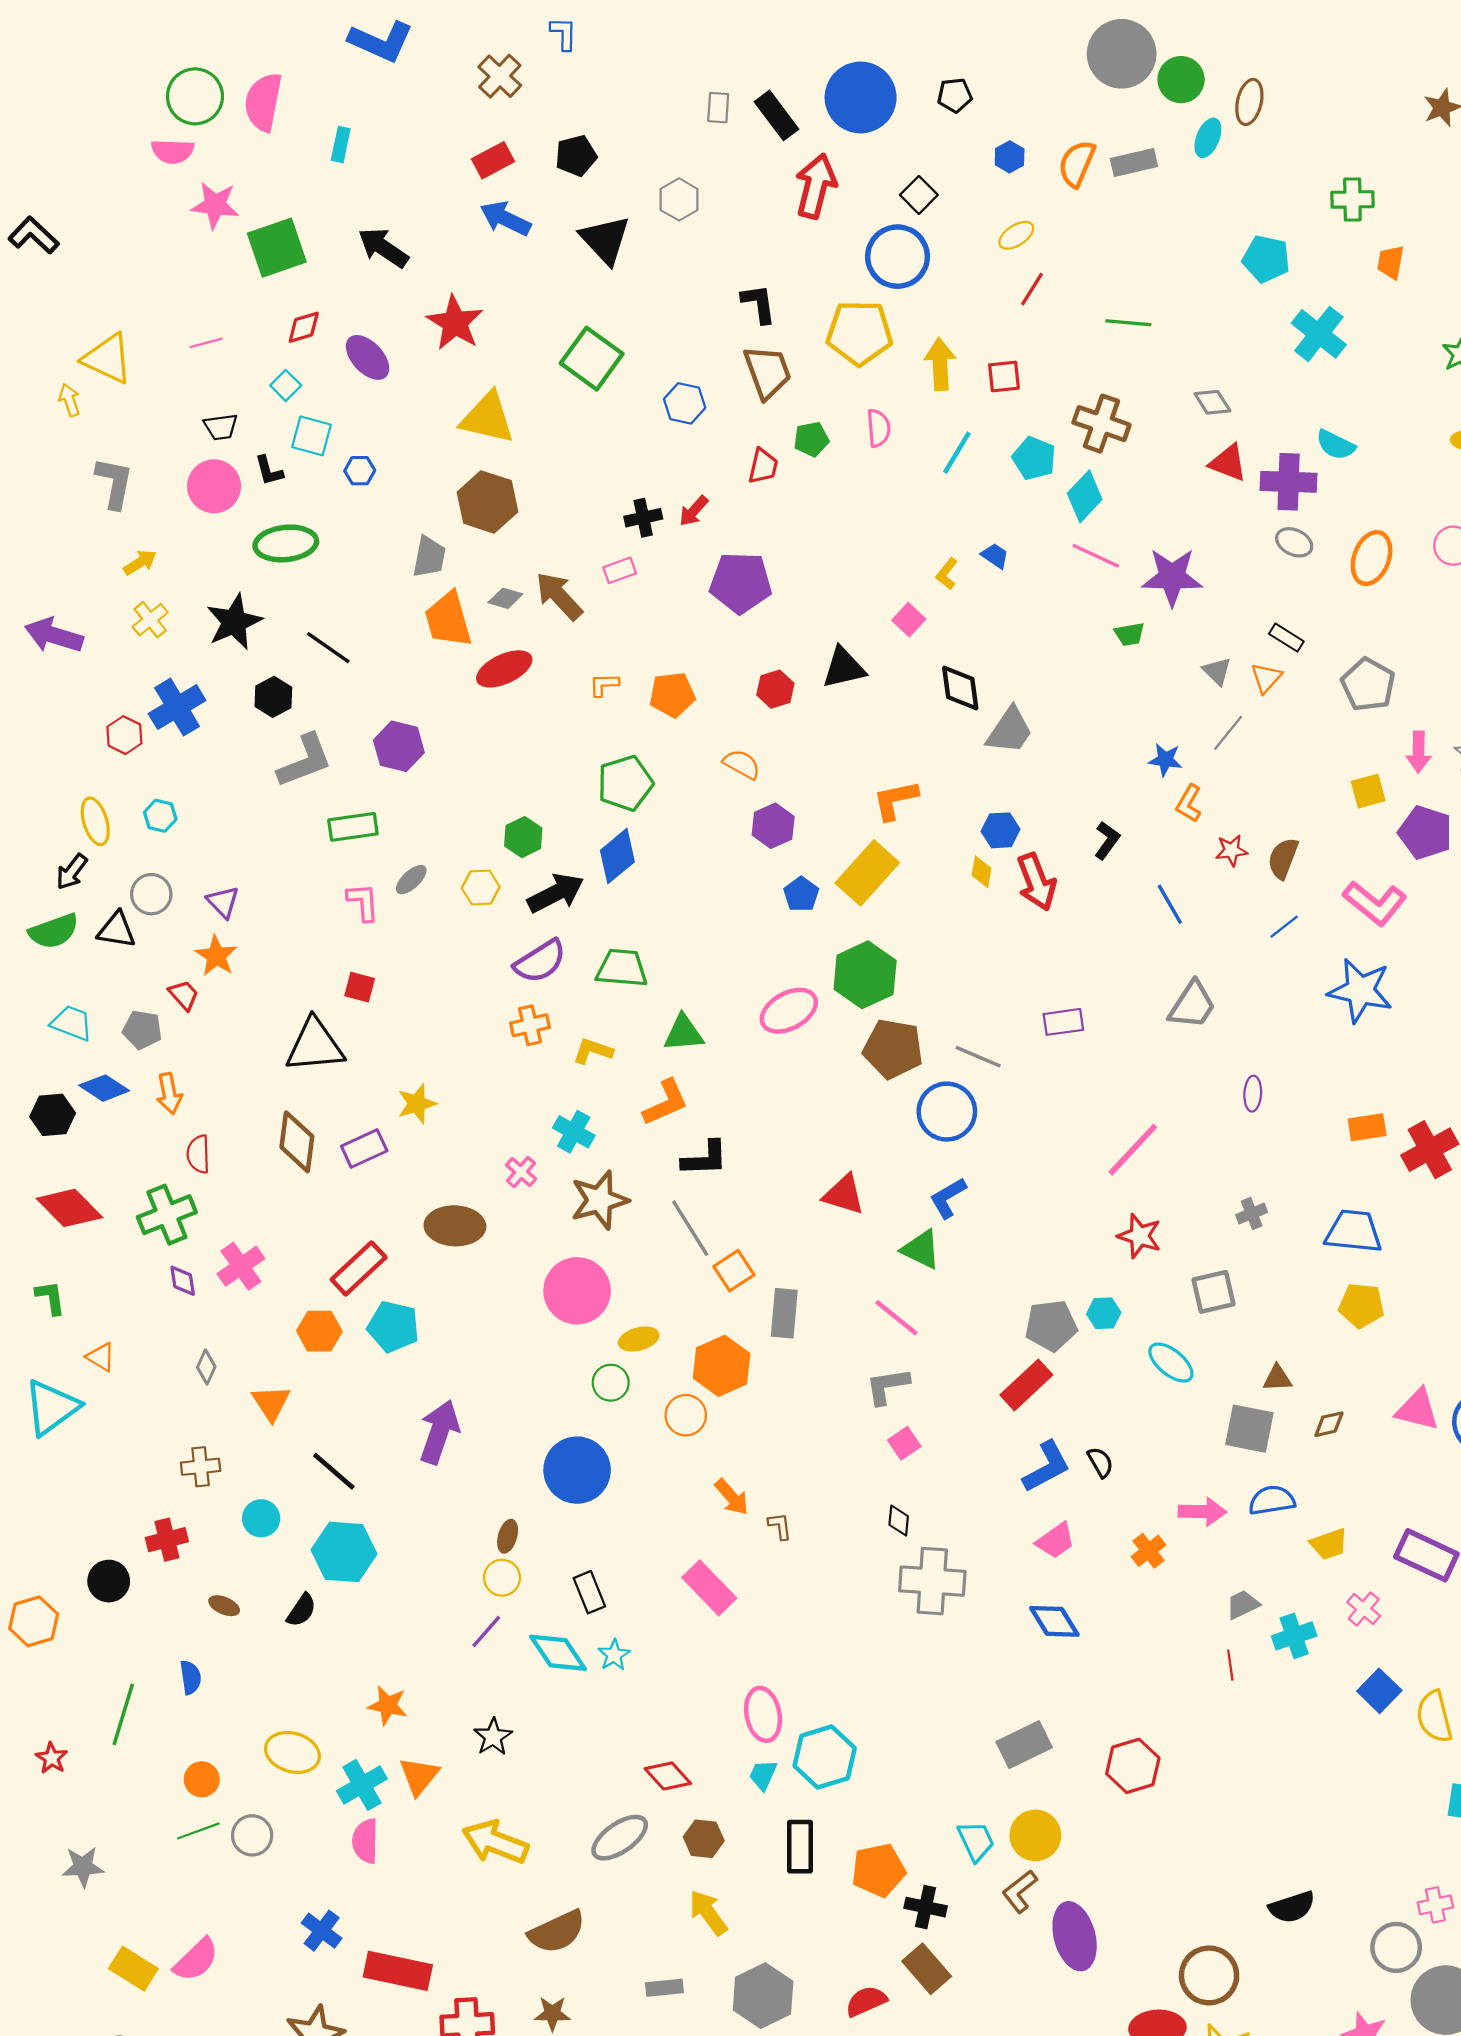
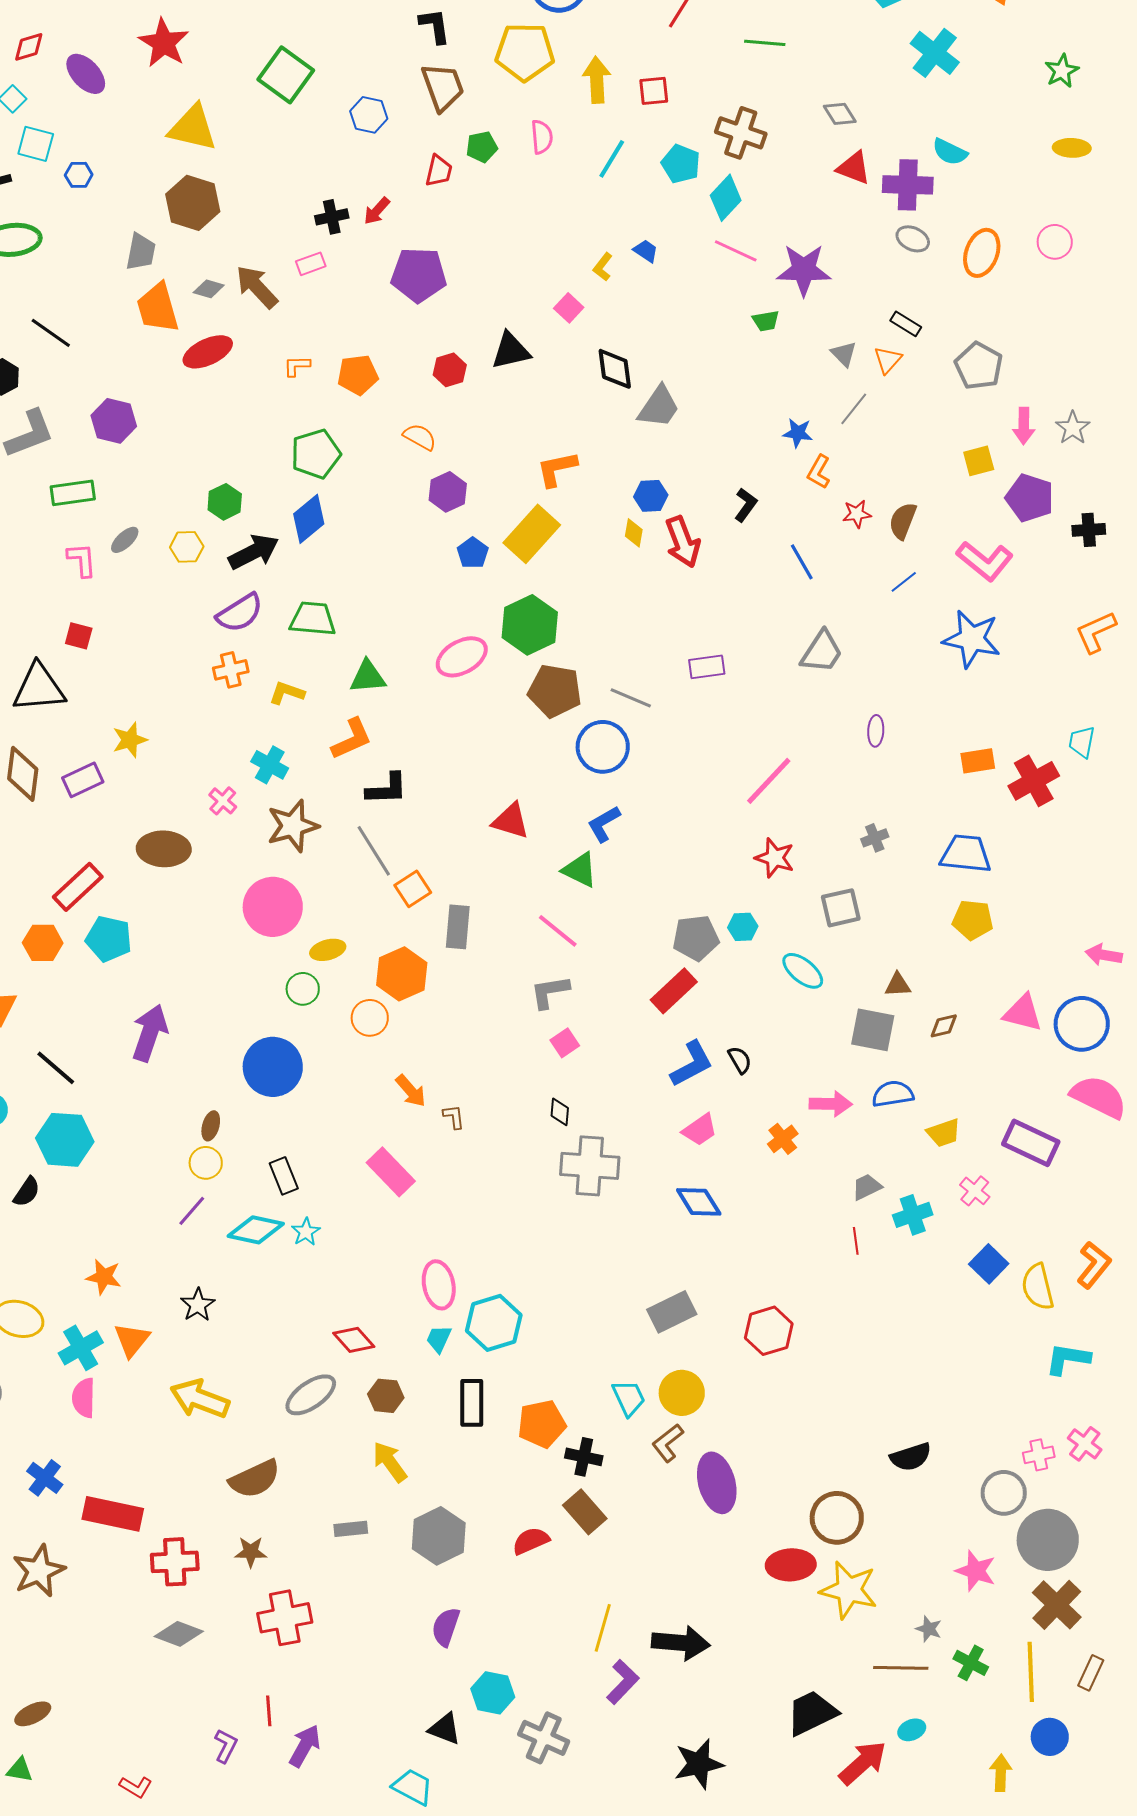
cyan diamond: (558, 1653) -> (256, 1230), turned -44

